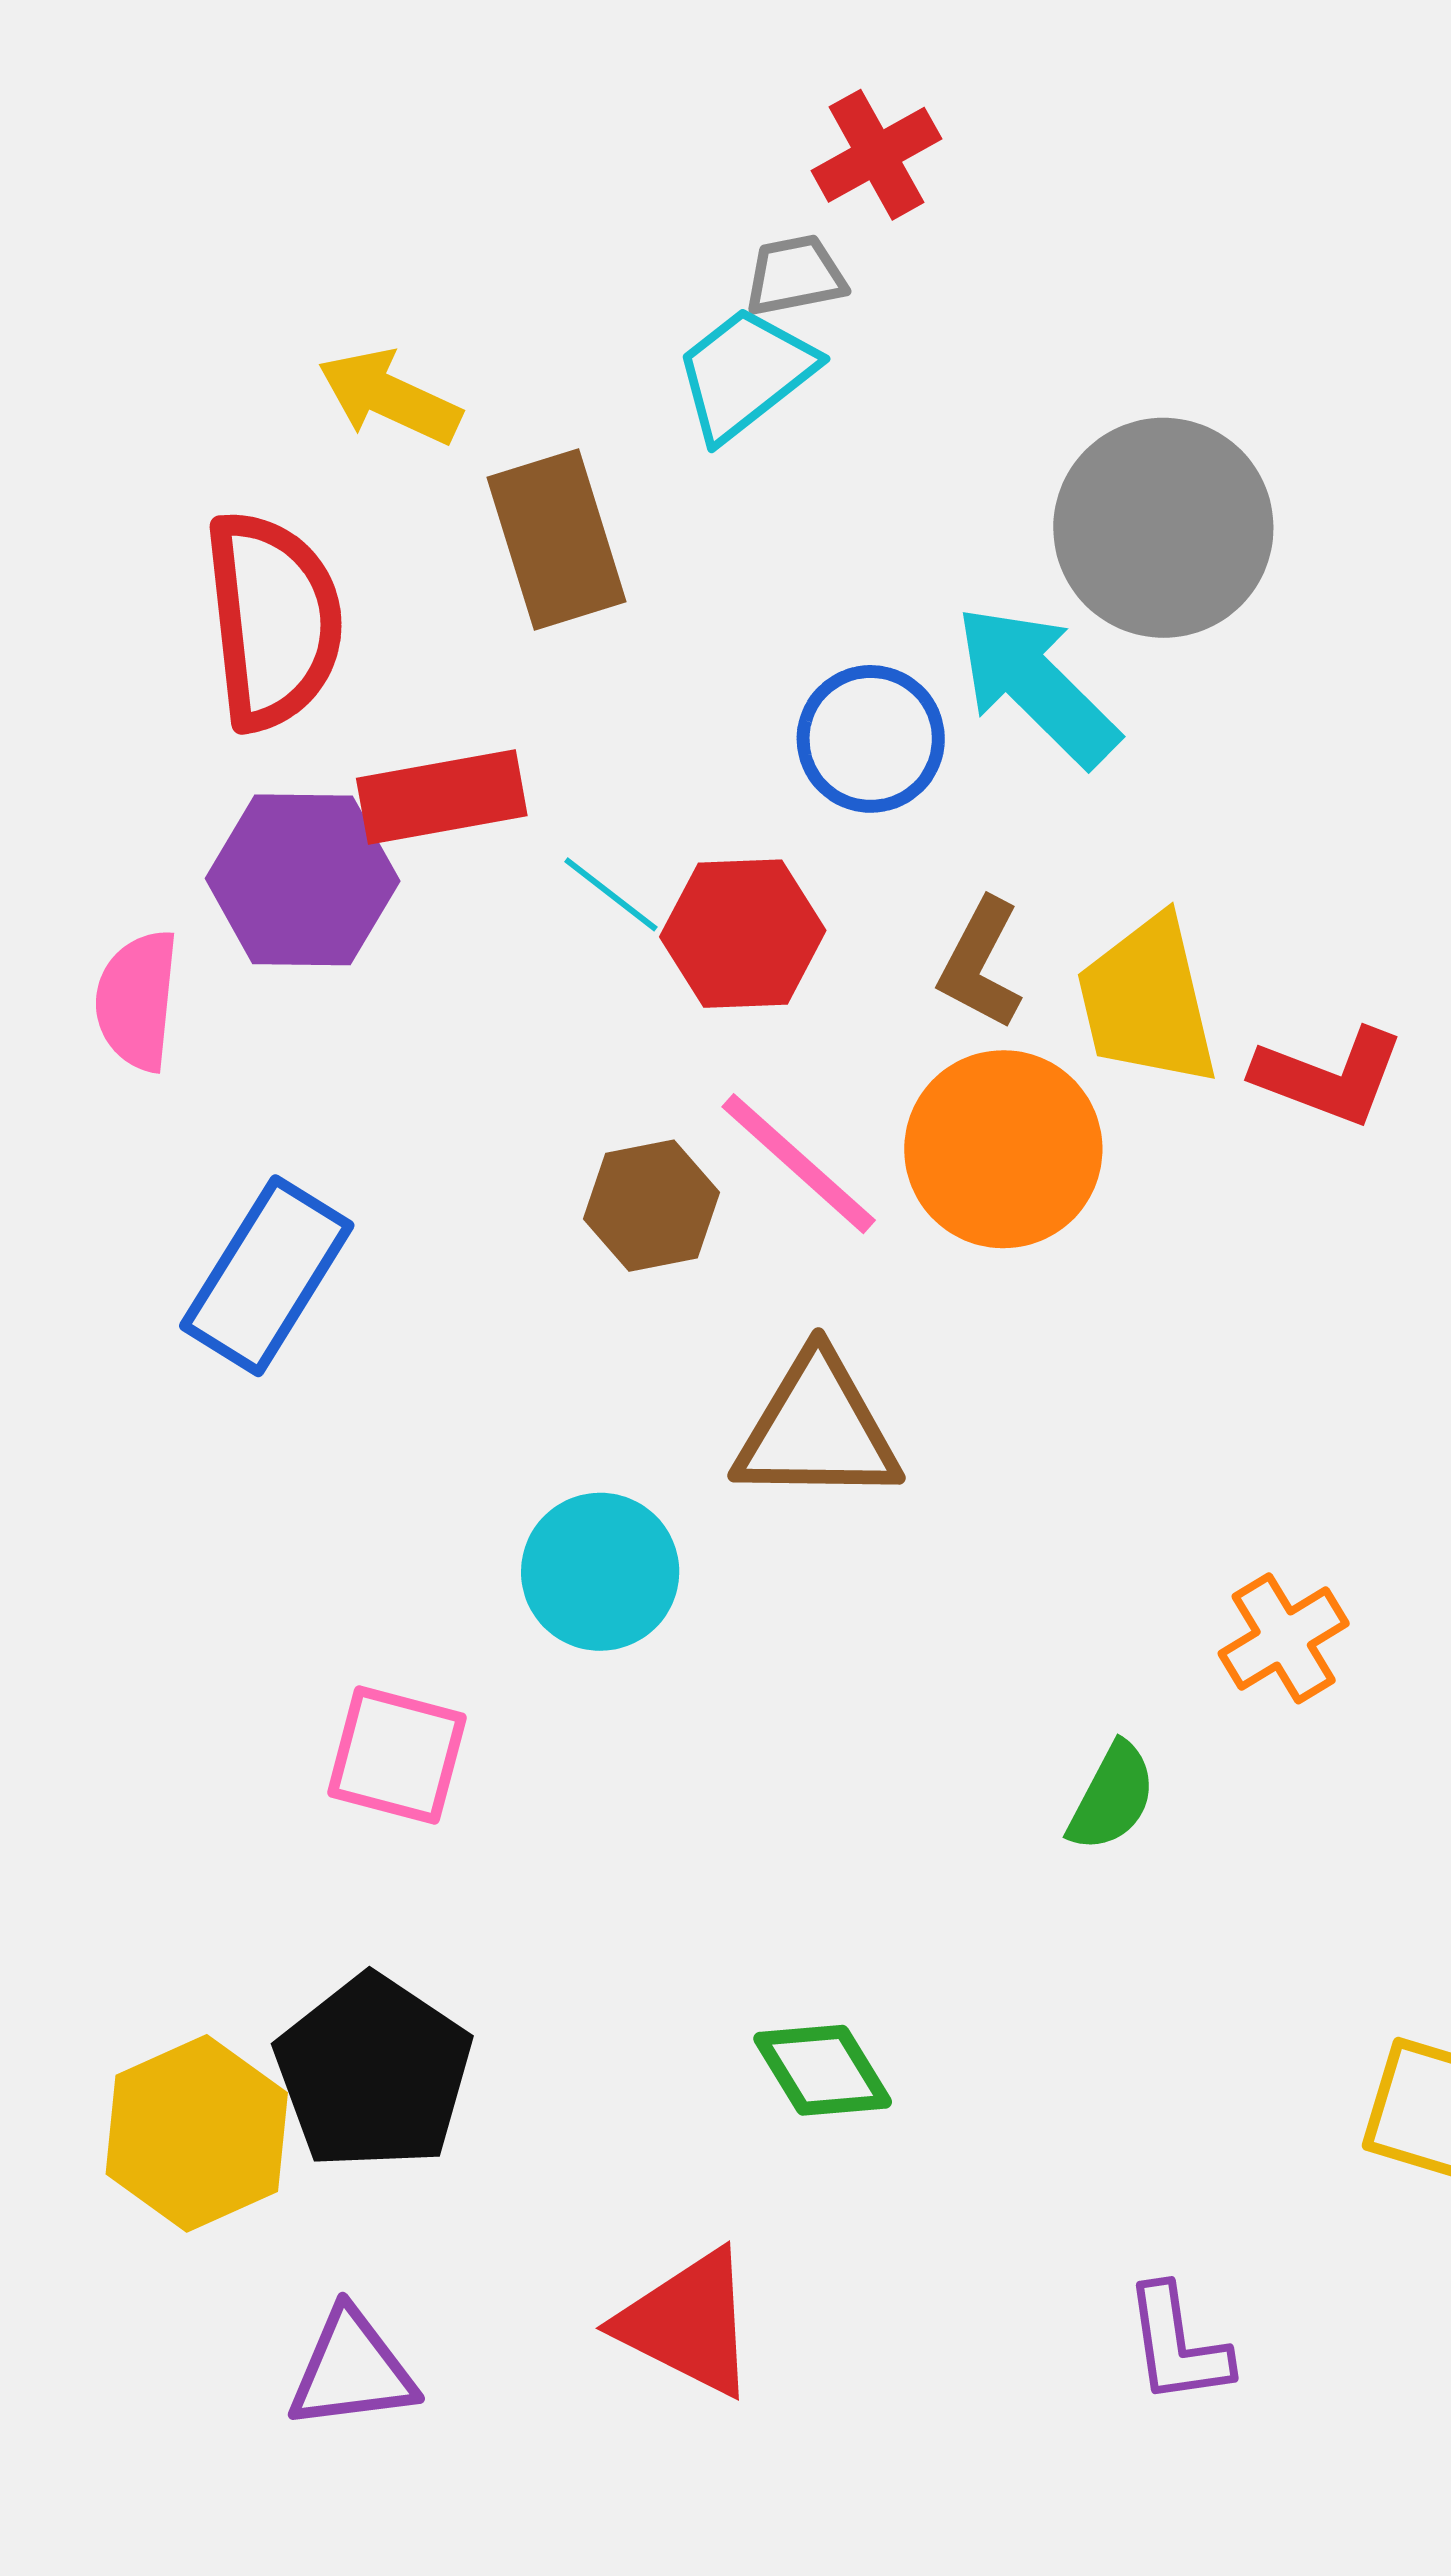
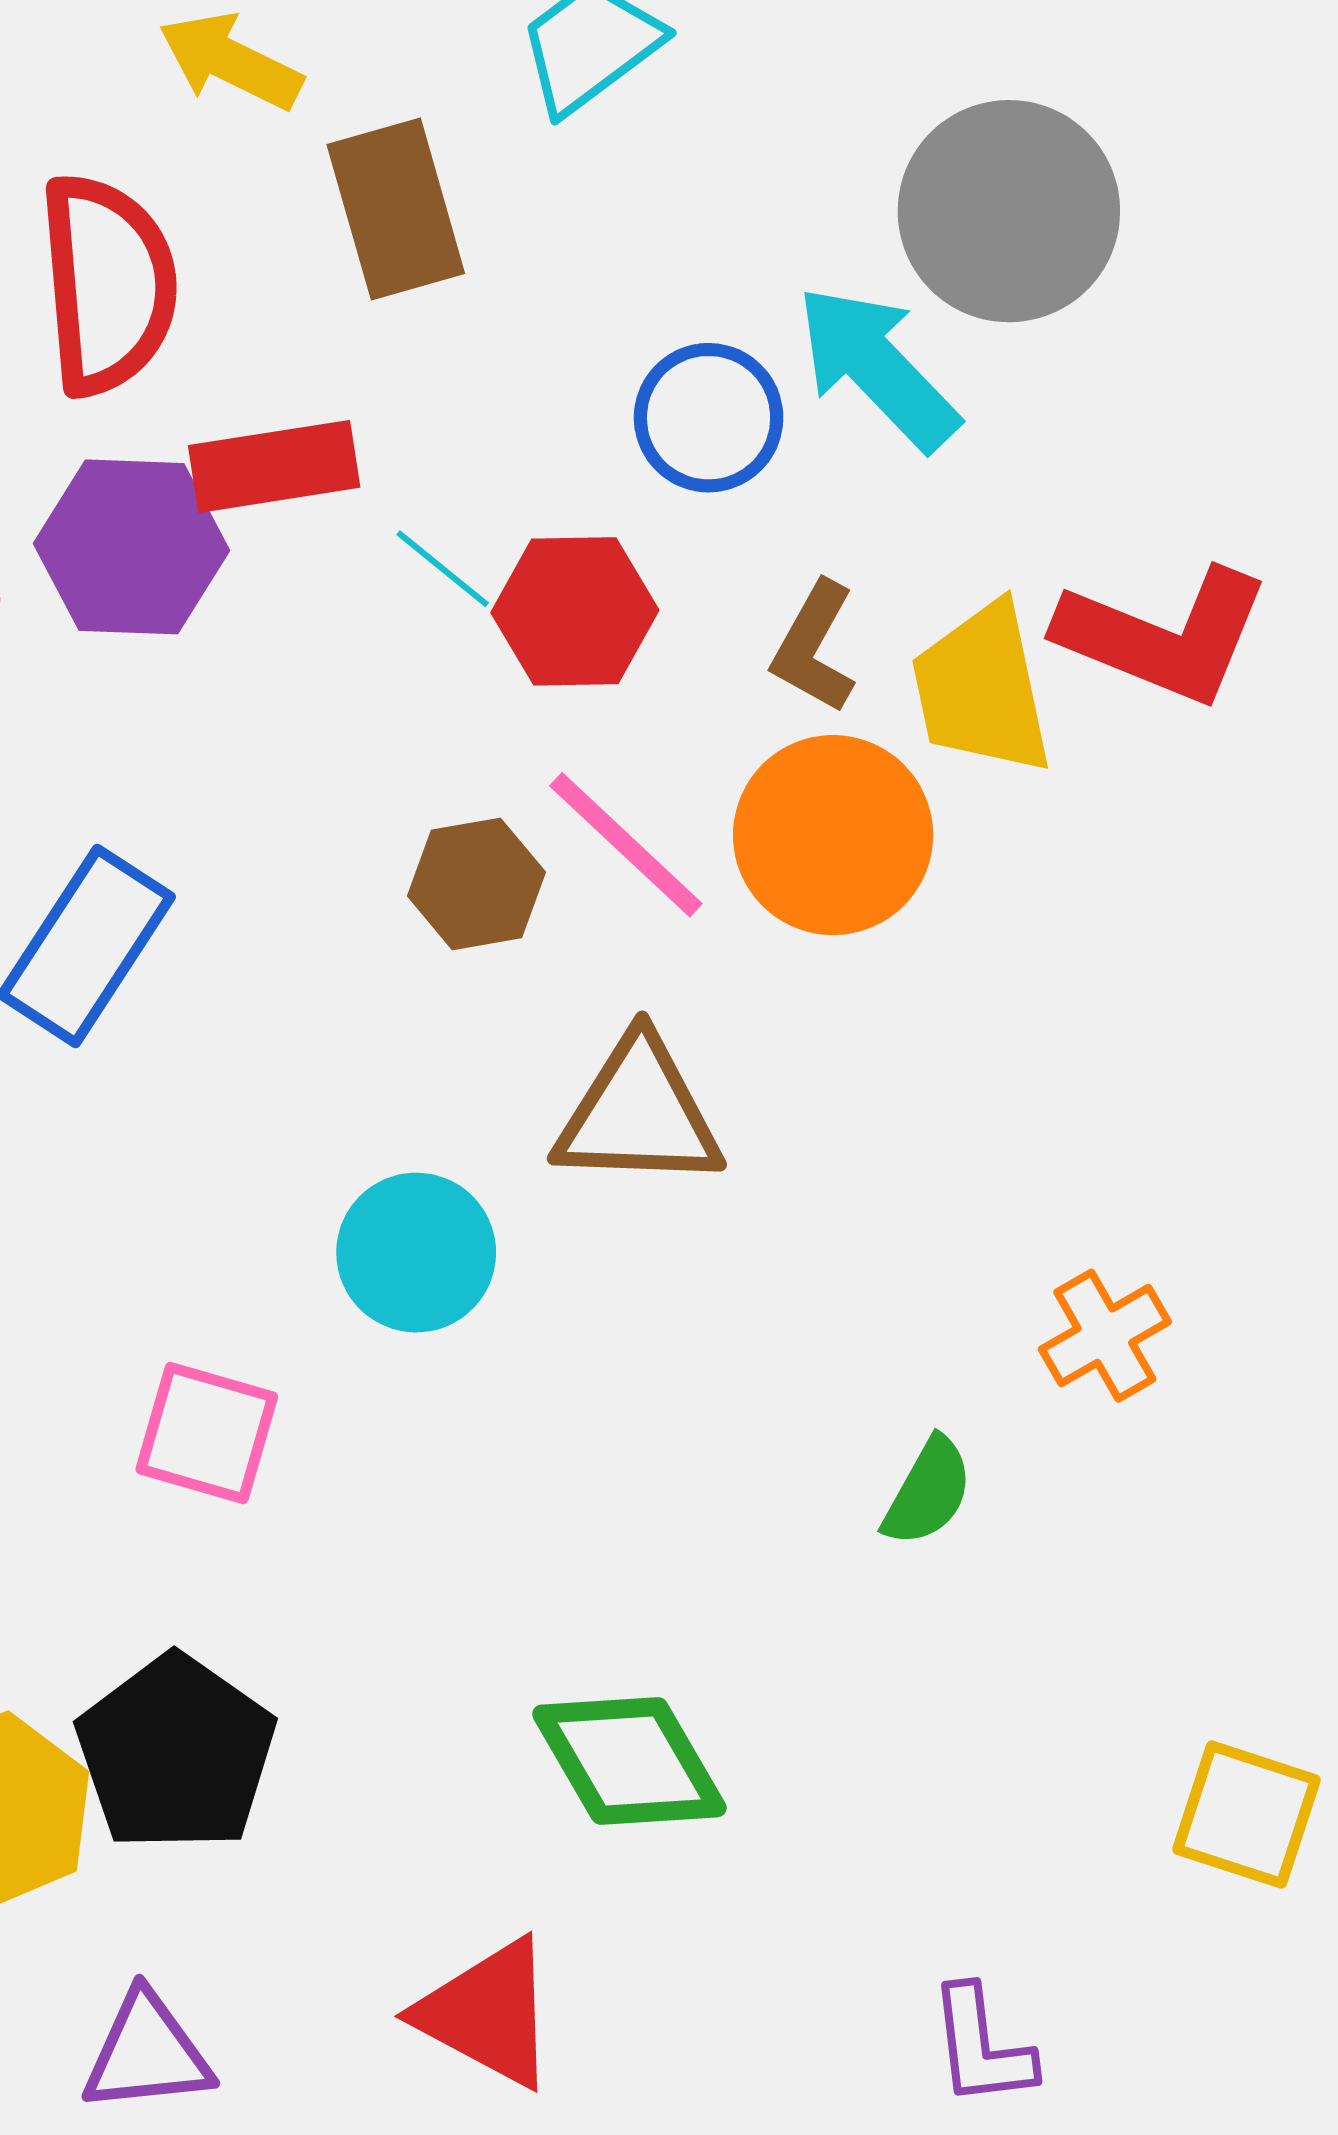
red L-shape: (1329, 1076) -> (1164, 636), moved, size x1.4
green diamond: (823, 2070) -> (629, 1761), size x1.4

